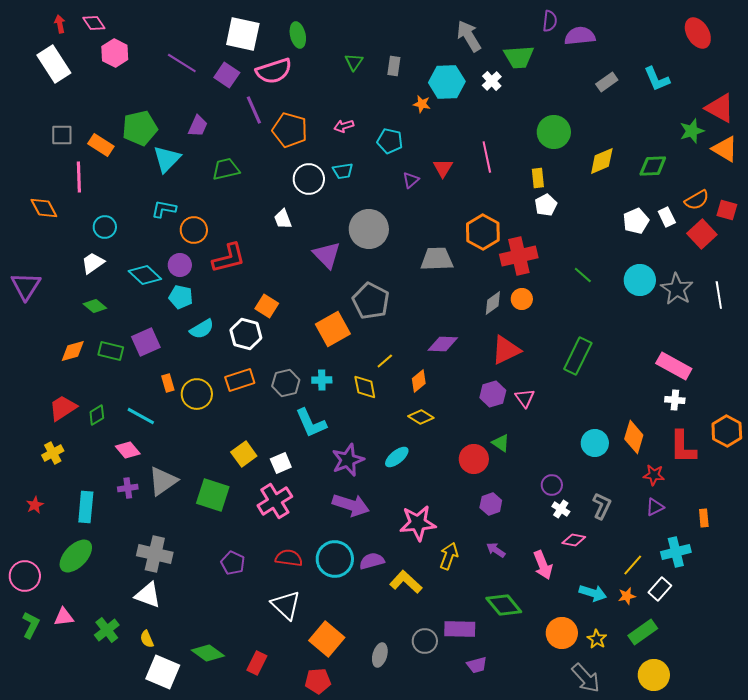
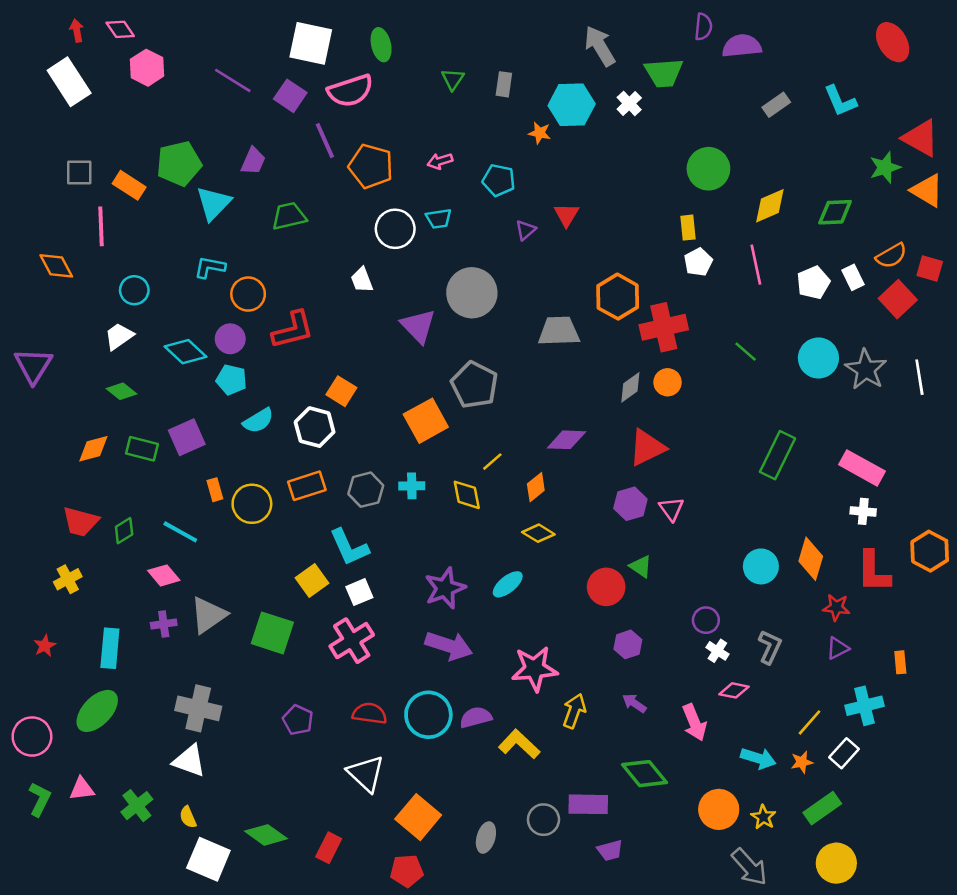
pink line: (487, 157) -> (756, 265), moved
green rectangle: (578, 356) -> (778, 455), moved
red trapezoid: (63, 408) -> (81, 522), turned -132
cyan L-shape: (311, 423) -> (349, 547), moved

